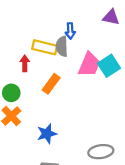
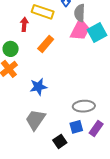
gray semicircle: (62, 46) -> (80, 13), moved

